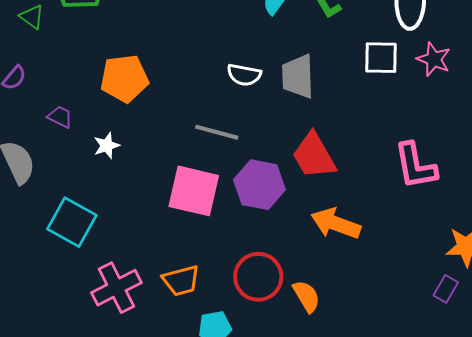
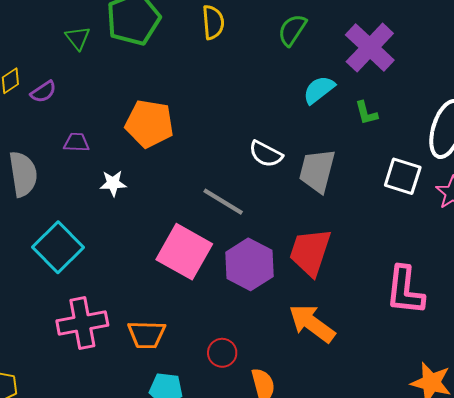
purple trapezoid: (60, 117) -> (76, 142), turned -40
red trapezoid: (314, 156) -> (310, 252), turned 32
red circle: (258, 277) -> (222, 353), size x0.6

